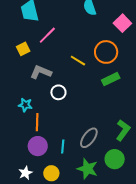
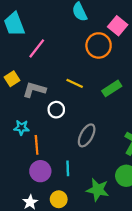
yellow square: (23, 49) -> (12, 79), moved
orange circle: (106, 52) -> (99, 45), moved
yellow line: (78, 61) -> (75, 83), moved
gray ellipse: (89, 138) -> (87, 135), moved

